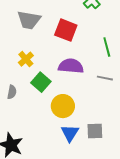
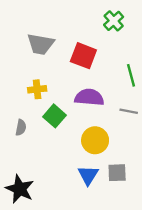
yellow cross: (26, 59) -> (37, 89), turned 35
yellow circle: (63, 106) -> (95, 140), moved

